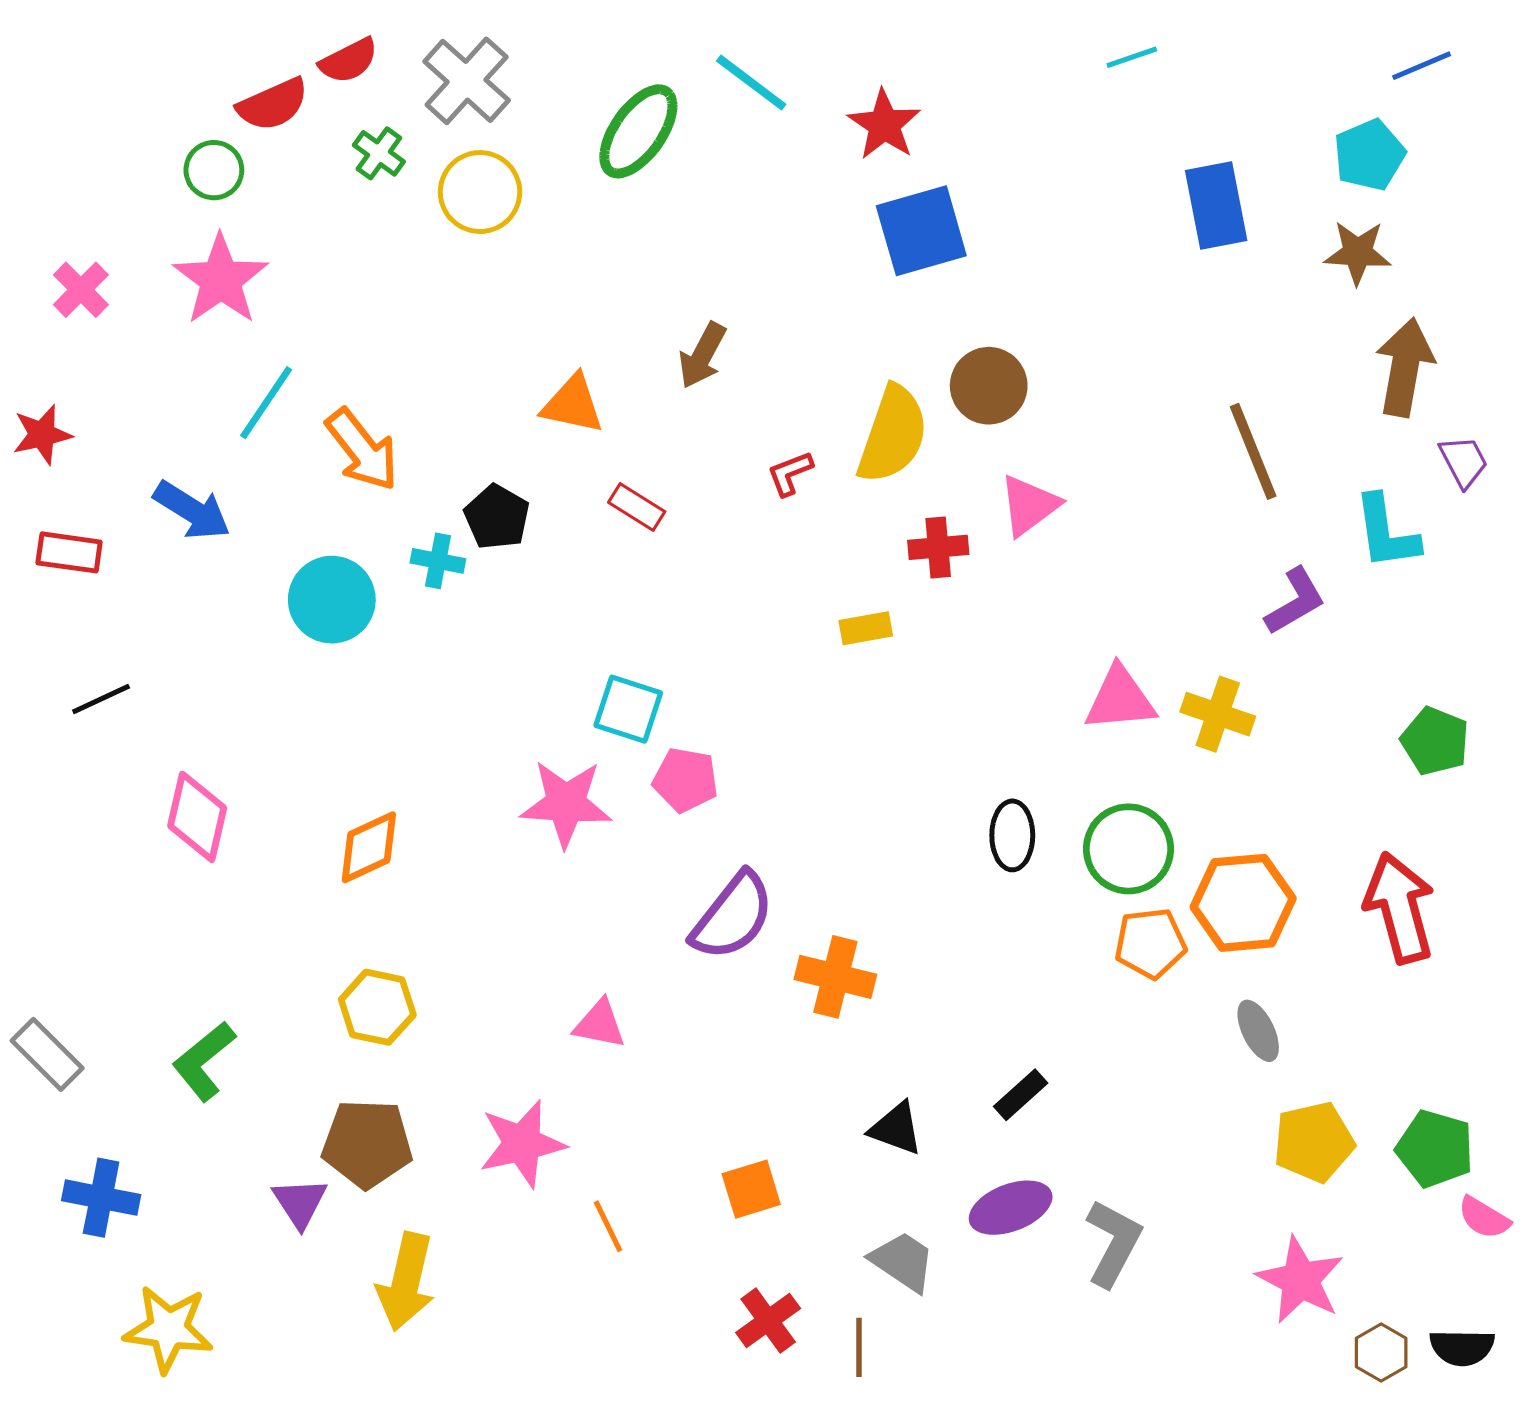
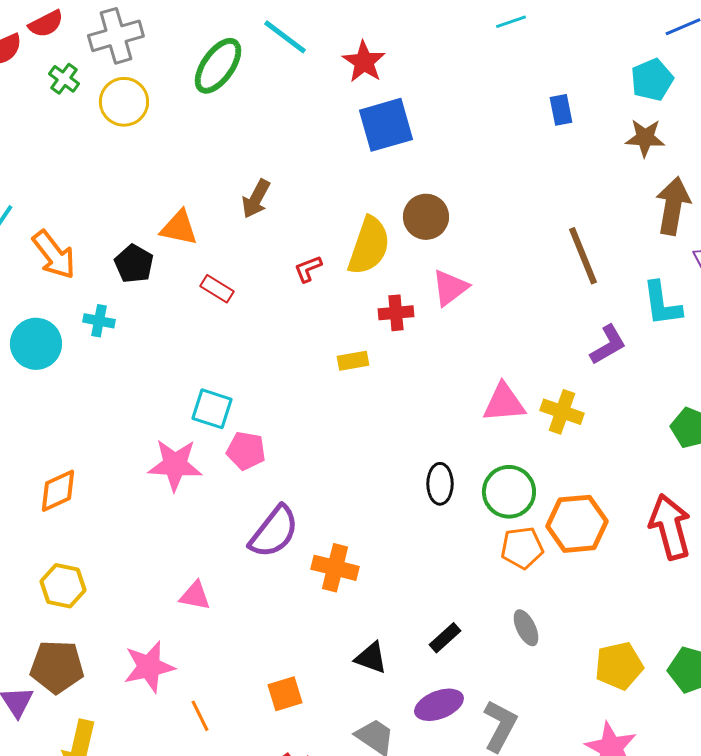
gray cross: (467, 81) -> (116, 36), turned 32
blue rectangle: (1216, 205) -> (561, 110), size x0.6
black pentagon: (497, 517) -> (134, 264), moved
gray ellipse: (1258, 1031) -> (526, 628), moved

